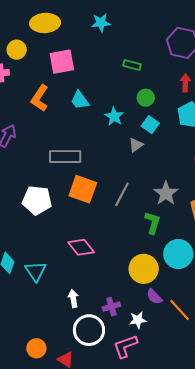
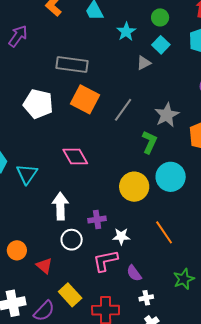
purple semicircle: (154, 297) -> (134, 273), moved
white arrow: (73, 298) -> (60, 206), size x1.5
white circle: (89, 330) -> (72, 240), size x0.7

